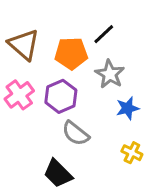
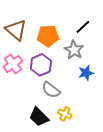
black line: (104, 34) -> (83, 27), moved
yellow cross: (132, 153) -> (65, 114), moved

